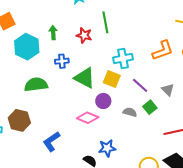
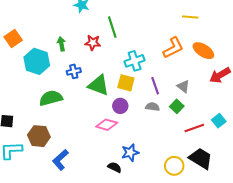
purple line: (140, 85) -> (155, 86), turned 36
green square: (150, 107) -> (177, 106), moved
gray semicircle: (130, 112) -> (153, 107), moved
blue L-shape: (51, 142) -> (60, 160), moved

